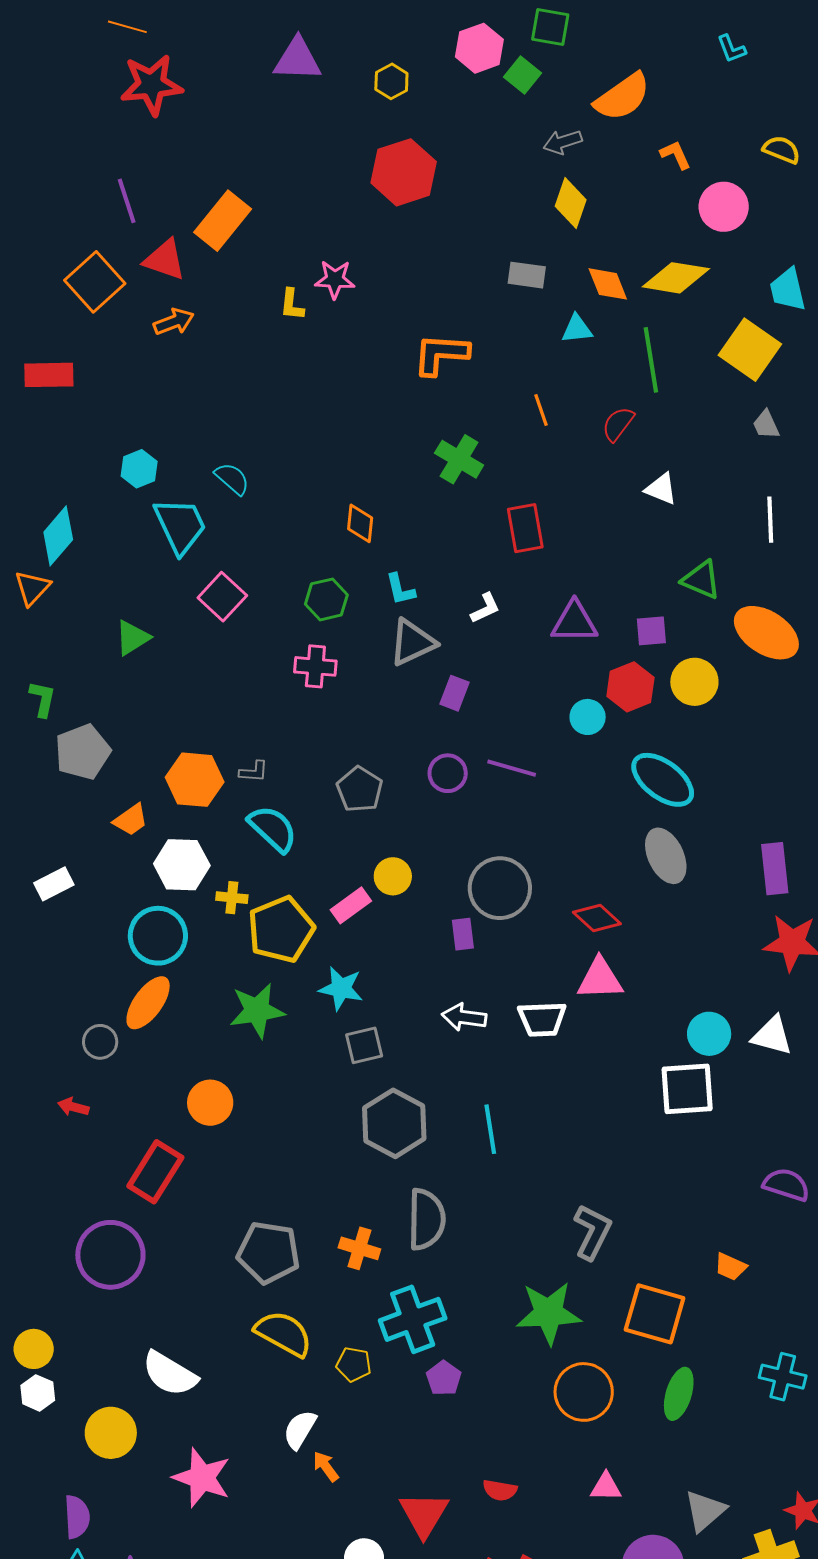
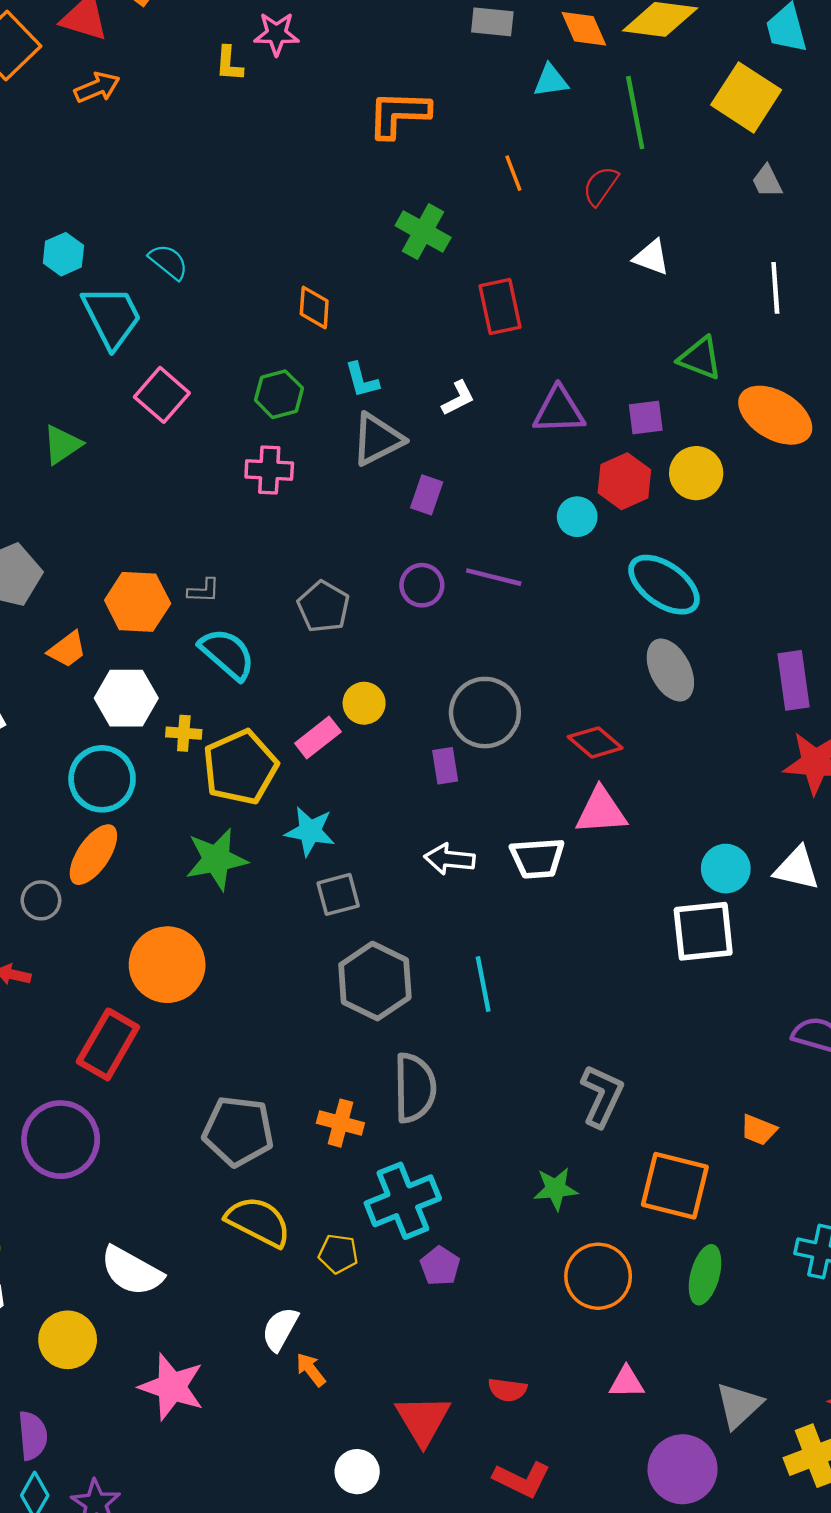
orange circle: (210, 1103) -> (167, 965), size x1.5
green star: (549, 1313) -> (556, 1189), size x0.6

